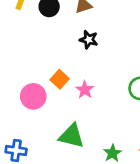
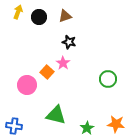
pink star: (85, 90) -> (63, 63), moved

